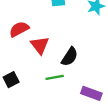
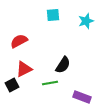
red triangle: (40, 45) -> (24, 69), moved, turned 42

